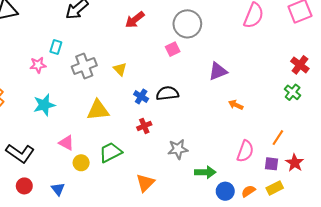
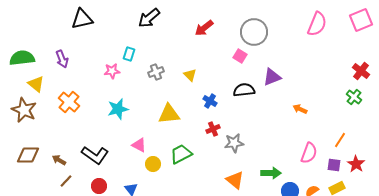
pink square: (173, 49) -> (240, 56), turned -32
gray cross: (84, 66) -> (156, 72), size x0.7
purple triangle: (218, 71) -> (272, 77), moved
black semicircle: (167, 93) -> (244, 90), moved
gray star: (178, 149) -> (234, 143), moved
orange triangle: (145, 183) -> (235, 180), moved, turned -36

